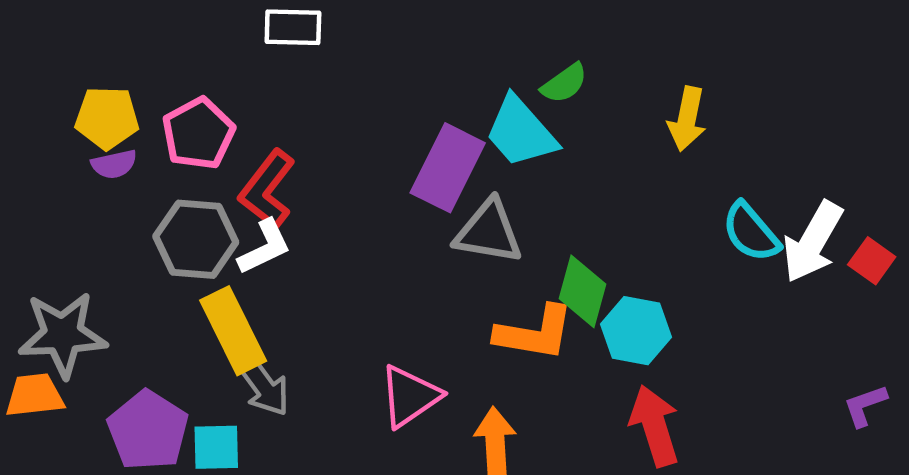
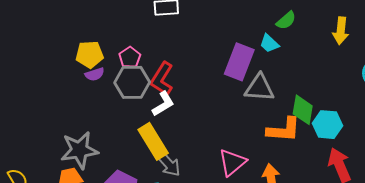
cyan trapezoid: (521, 132) -> (269, 43), size x0.6
pink pentagon: (198, 133) -> (130, 57), size x0.7
gray hexagon: (196, 239) -> (132, 82), moved

